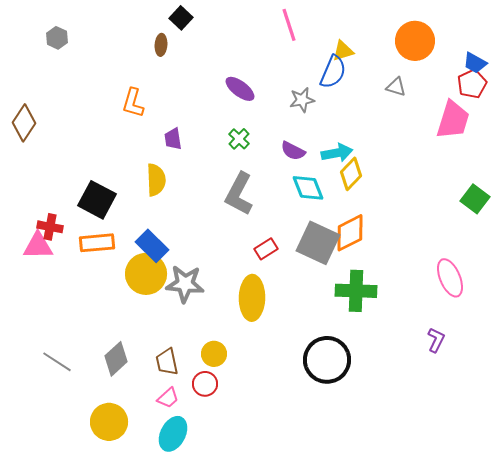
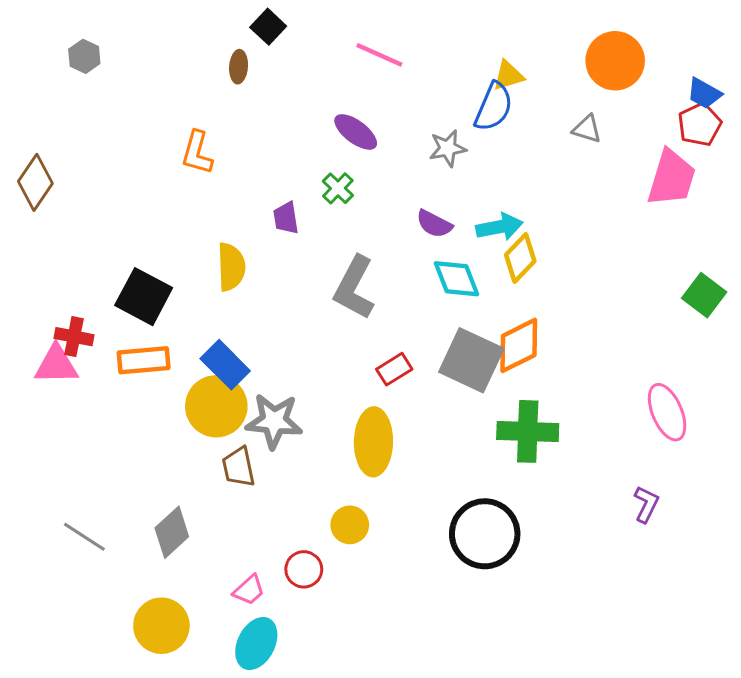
pink line: (289, 25) -> (379, 55), moved, turned -48
purple trapezoid: (173, 139) -> (286, 218), moved
green cross: (239, 139) -> (338, 188), moved
yellow circle: (214, 354) -> (350, 525), moved
brown trapezoid: (167, 362) -> (239, 467), moved

